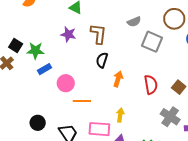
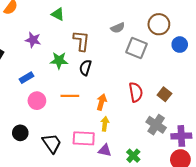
purple star: (68, 34) -> (33, 40), moved
green star: (35, 51) -> (59, 60), moved
orange arrow: (118, 79) -> (102, 102), moved
pink circle: (66, 83) -> (37, 101), moved
orange line: (82, 101) -> (70, 96), moved

